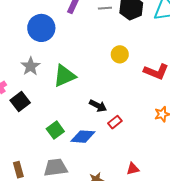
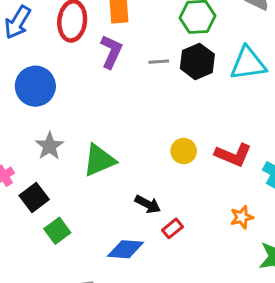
blue circle: (41, 28) -> (35, 86), moved
yellow circle: (120, 54) -> (184, 151), moved
green square: (55, 130) -> (57, 231), moved

